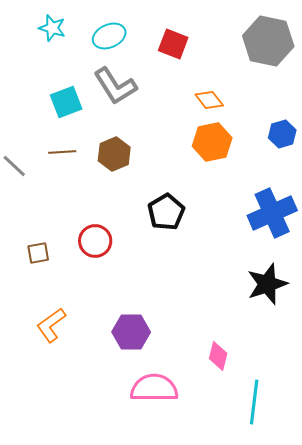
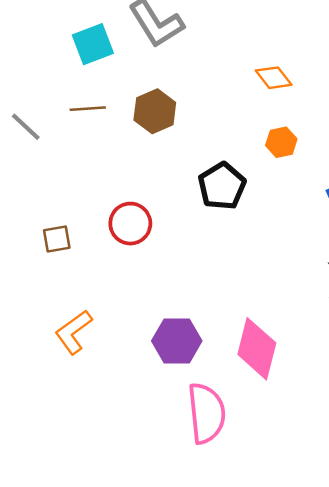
orange diamond: (209, 100) -> (274, 78), moved
orange hexagon: (212, 142) -> (281, 142), moved, size x0.6
pink diamond: (218, 356) -> (257, 349), moved, size x1.6
pink semicircle: (154, 388) -> (206, 413), turned 84

